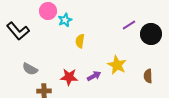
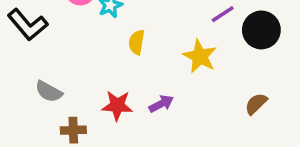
yellow star: (117, 65) -> (200, 56), moved
brown semicircle: (148, 76) -> (256, 104), turned 48

